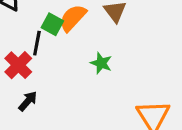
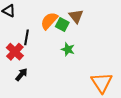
green square: (52, 24) -> (62, 24), moved

